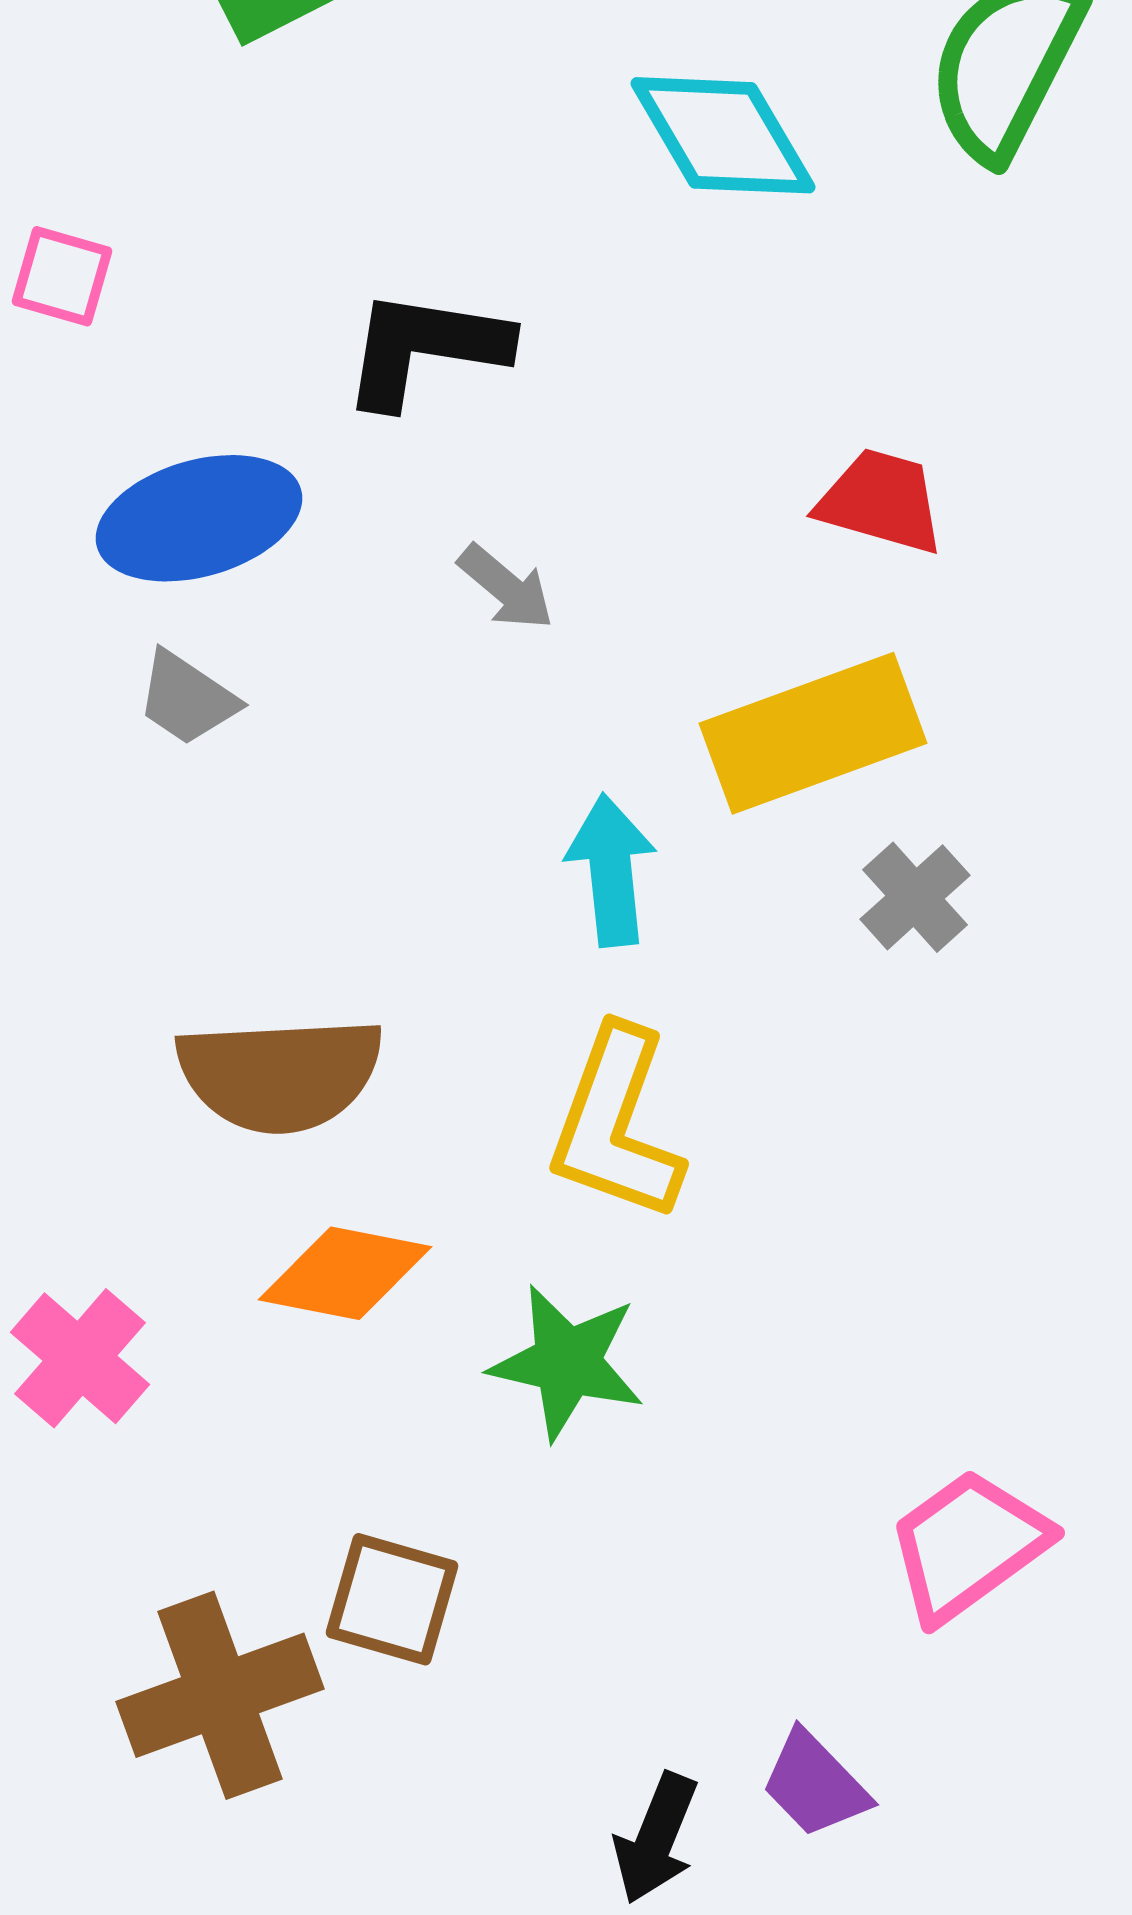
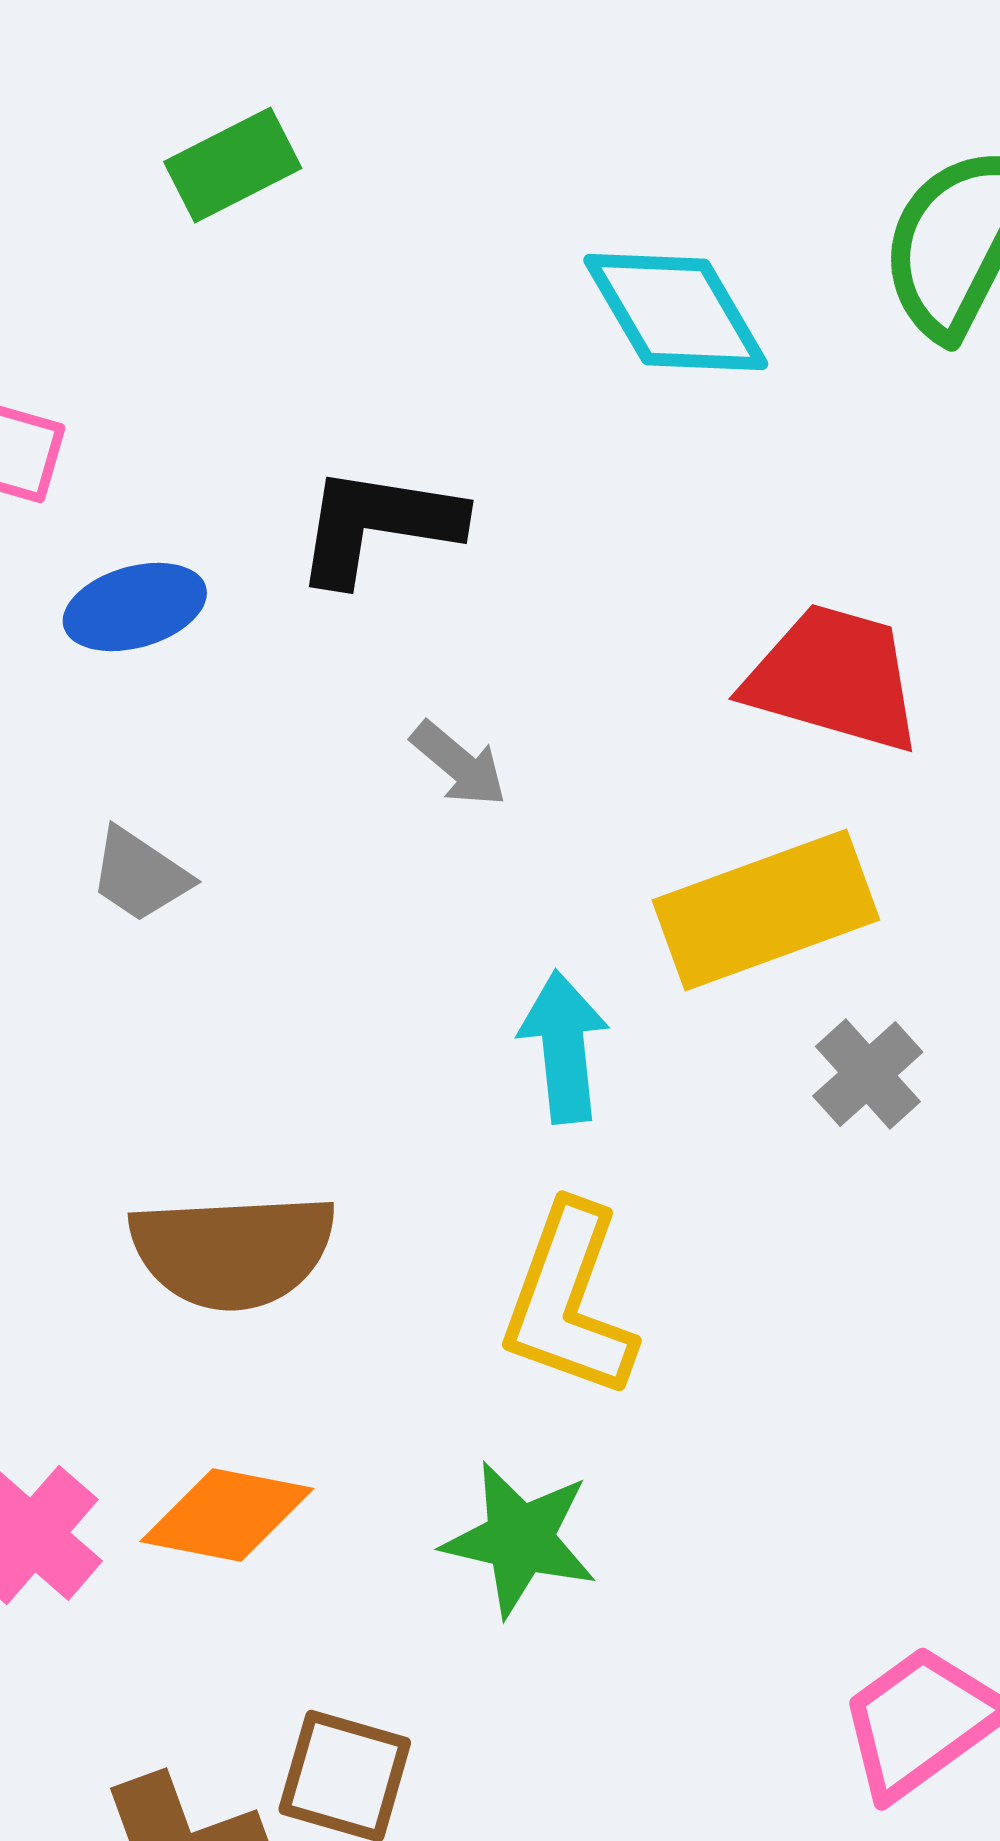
red trapezoid: (881, 501) -> (834, 678), size x1.4
blue ellipse: (199, 518) -> (135, 607), moved, size x0.7
orange diamond: (345, 1273) -> (227, 1515), moved

